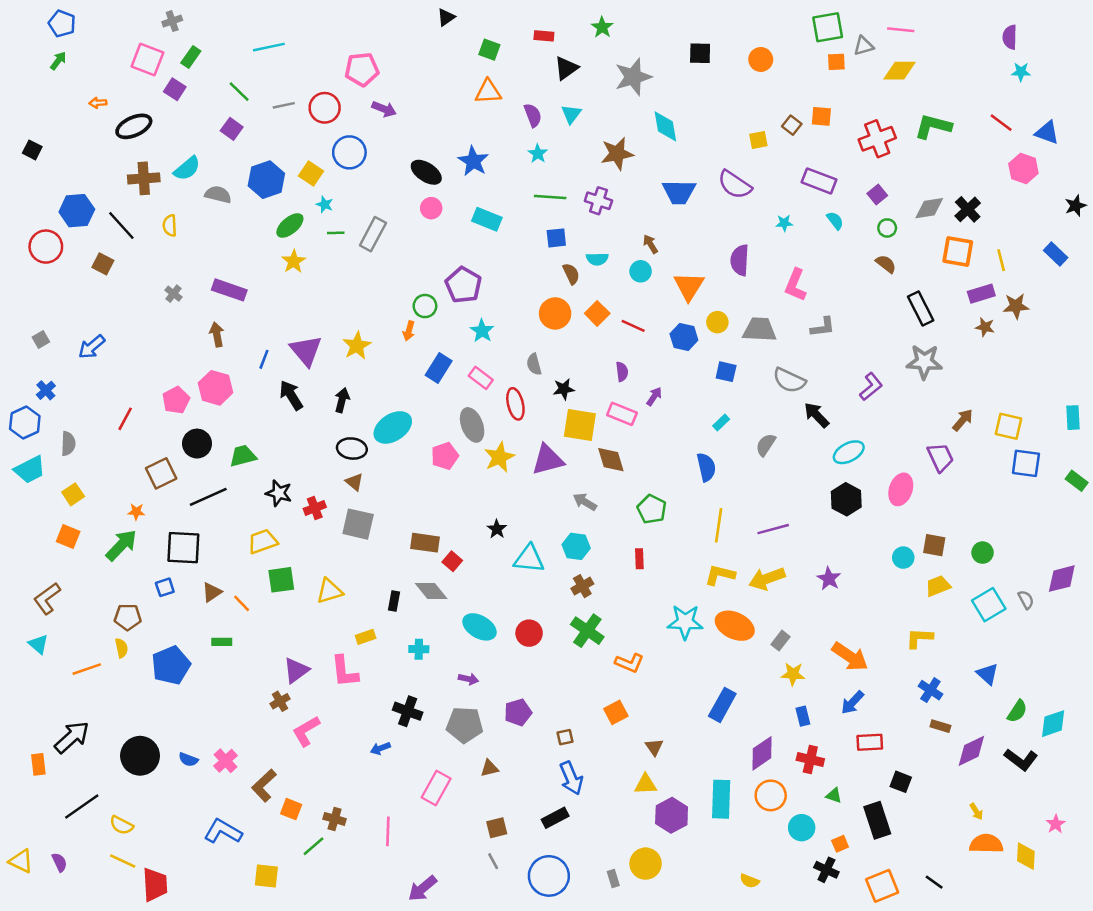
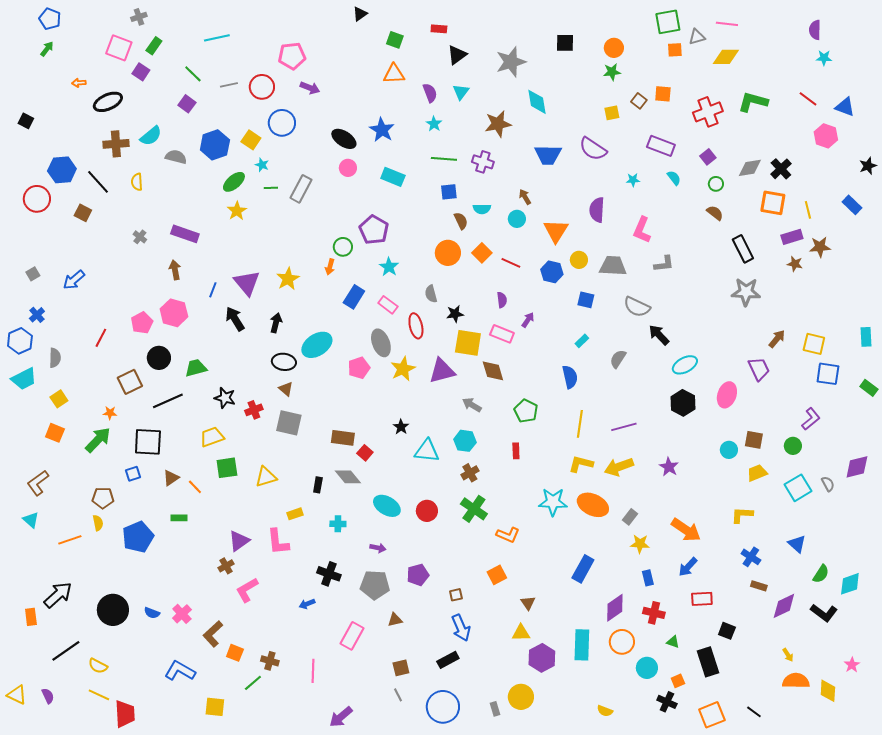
green star: (602, 27) -> (612, 72), moved, turned 30
purple L-shape: (871, 387) -> (811, 419), moved

